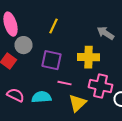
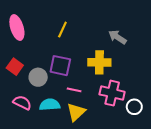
gray circle: (24, 45) -> (38, 77), moved
yellow triangle: (78, 103) -> (76, 112), moved

